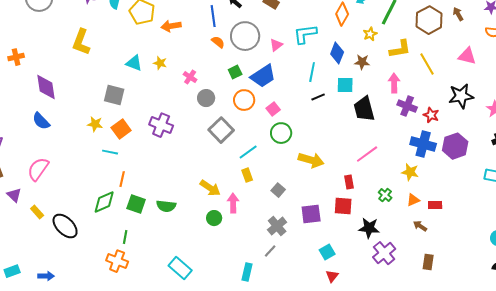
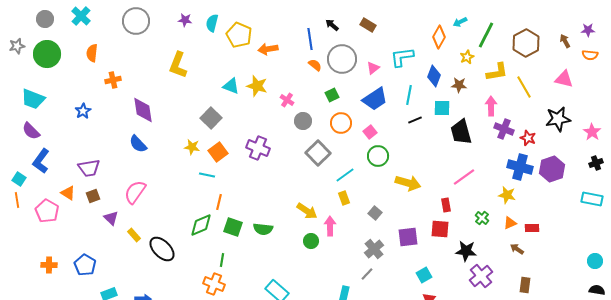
brown arrow: (458, 14) -> (565, 41), moved
yellow star: (160, 63) -> (257, 86), size x1.5
blue trapezoid: (263, 76) -> (375, 99), moved
gray square: (114, 95) -> (211, 118), turned 30

